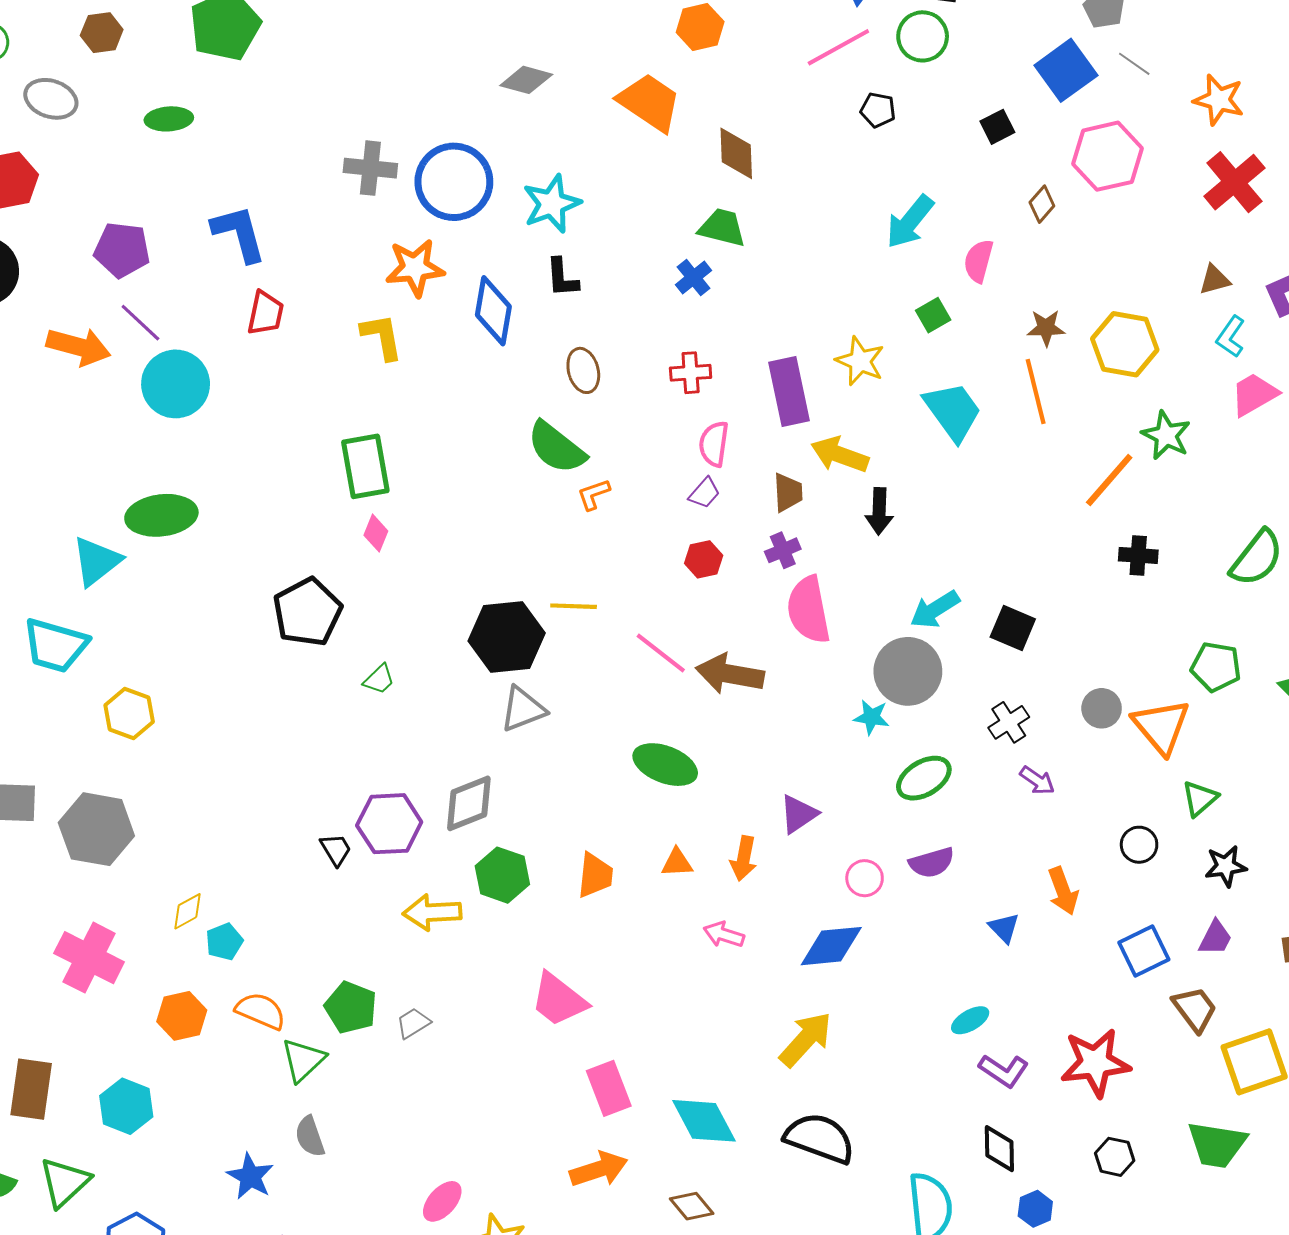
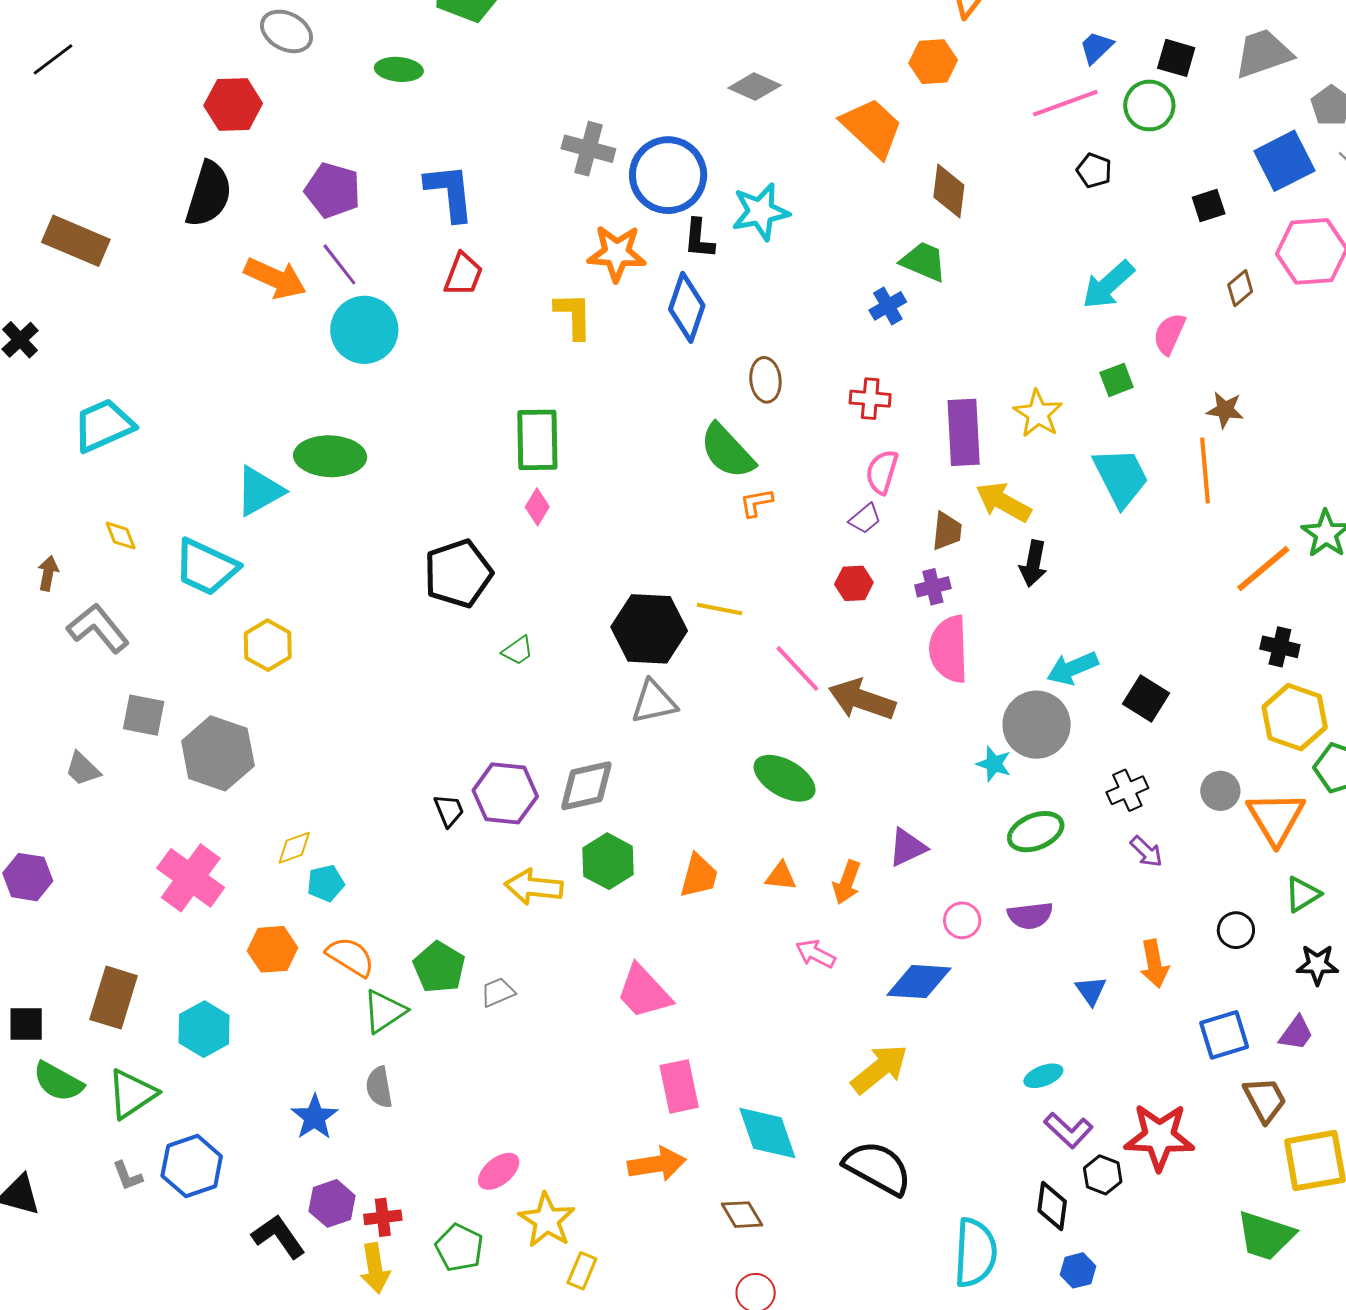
black L-shape: (562, 278) -> (699, 239), moved
yellow hexagon: (1125, 344) -> (1295, 717), moved
black hexagon: (1115, 1157) -> (1103, 1175), moved

